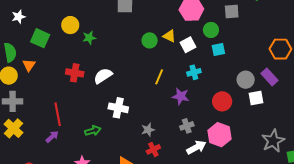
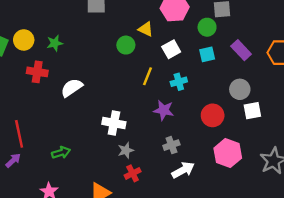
yellow circle: (70, 25) -> (24, 40), moved
green circle: (211, 30) -> (207, 27), moved
yellow triangle: (169, 36) -> (146, 29), moved
red cross: (75, 73) -> (37, 72), moved
yellow line: (159, 77) -> (148, 76), moved
purple rectangle: (269, 77) -> (241, 50), moved
white cross: (118, 108) -> (114, 123), moved
pink hexagon: (219, 135) -> (228, 153), moved

